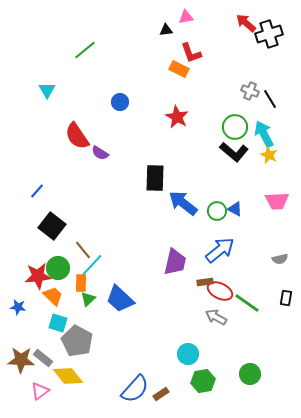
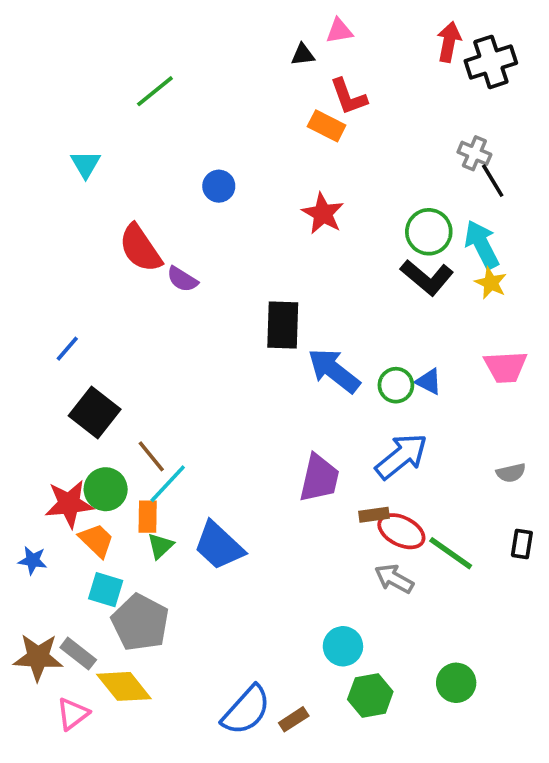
red arrow: (246, 23) -> (449, 42), turned 60
gray cross: (250, 91) -> (474, 153), moved

